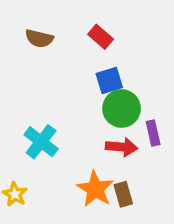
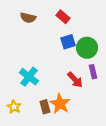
green circle: (122, 109) -> (87, 48), moved
red arrow: (122, 147) -> (75, 80), turned 42
brown rectangle: (123, 194) -> (45, 107), moved

